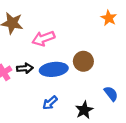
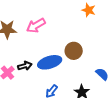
pink arrow: (43, 38) -> (36, 26), moved

